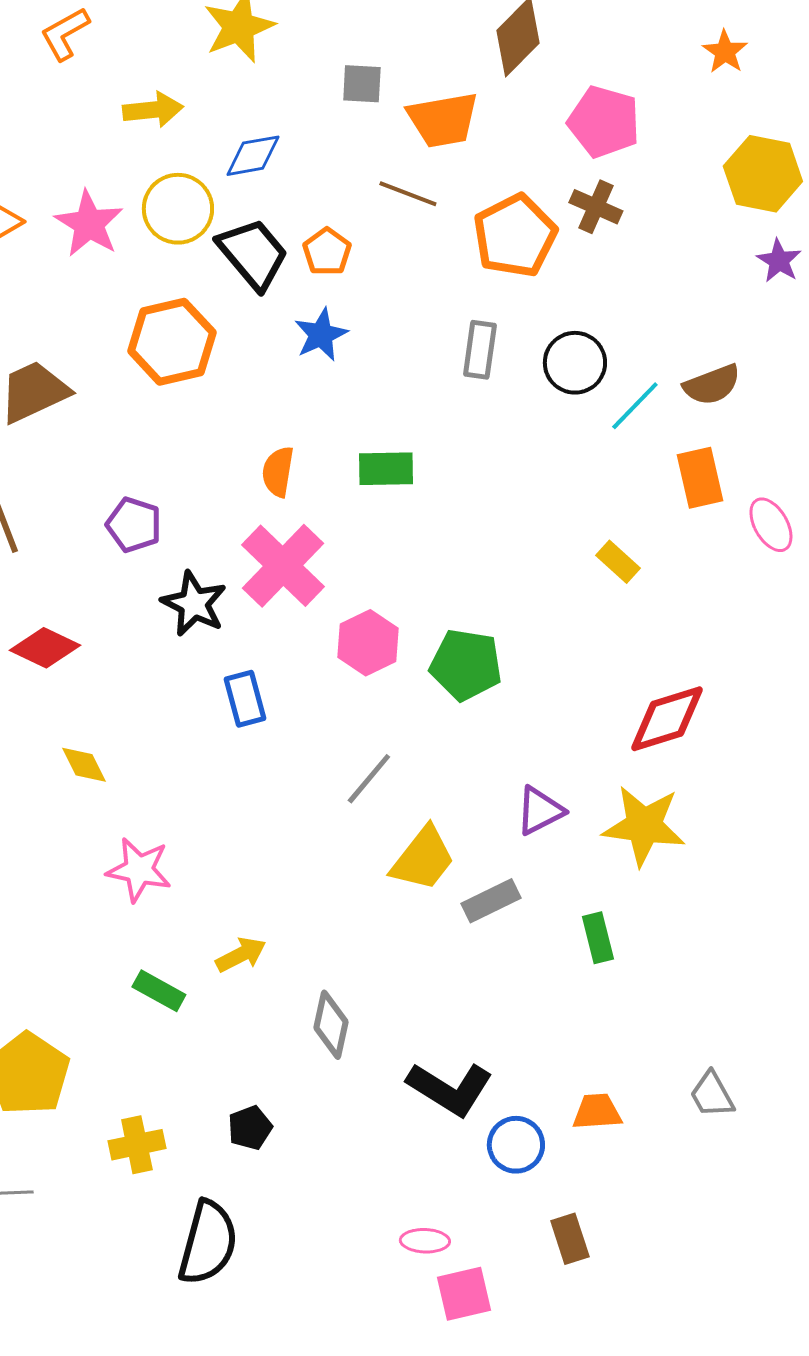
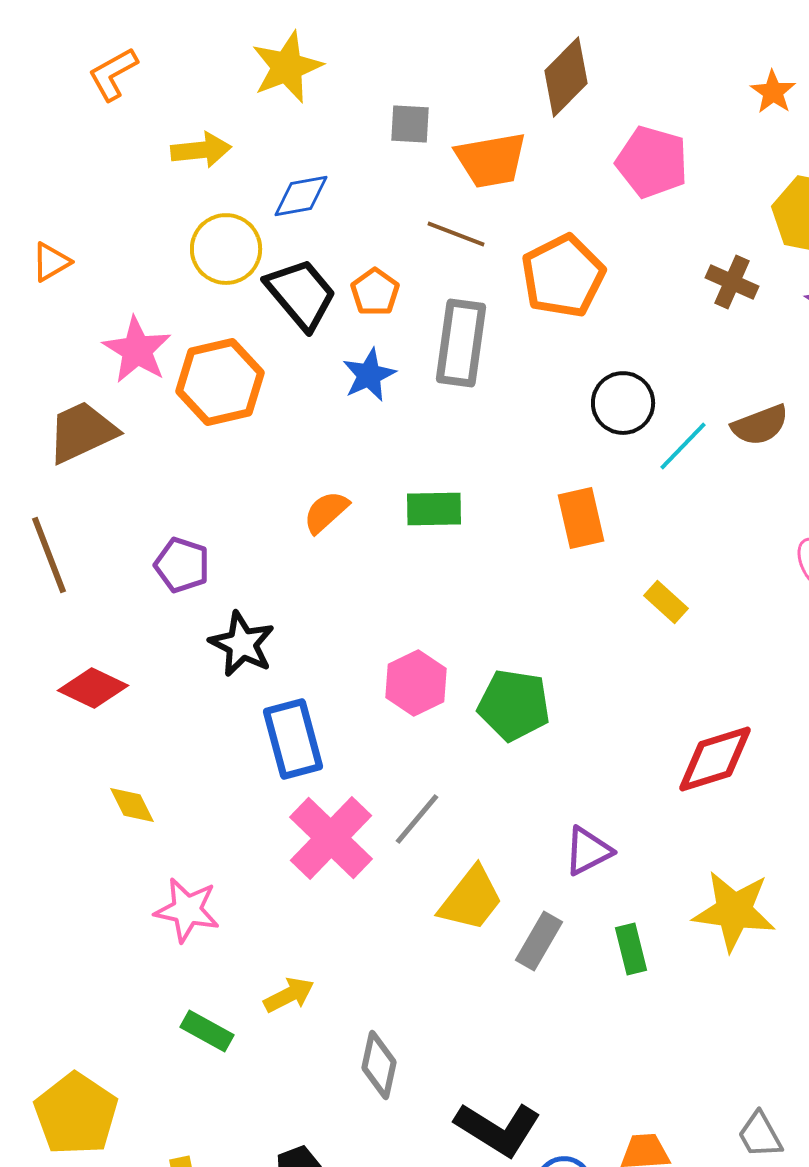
brown cross: (596, 207) -> (732, 282), moved
pink star: (89, 224) -> (137, 350), moved
gray rectangle: (480, 350) -> (461, 343), moved, size x1.5
orange semicircle: (278, 472) -> (326, 512), turned 39
orange rectangle: (700, 478) -> (581, 518), moved
pink cross: (283, 566) -> (331, 838), moved
blue rectangle: (245, 699) -> (293, 739), size x1.4
yellow star: (644, 826) -> (734, 911), moved
gray rectangle: (491, 901) -> (539, 941), turned -34
green rectangle: (598, 938) -> (631, 949), moved

